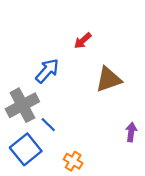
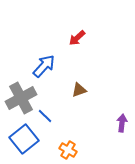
brown triangle: (109, 79) -> (79, 90), moved, size x0.6

